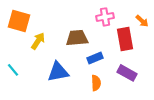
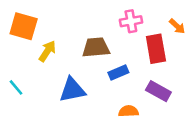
orange semicircle: (96, 83) -> (128, 111), moved, turned -91

